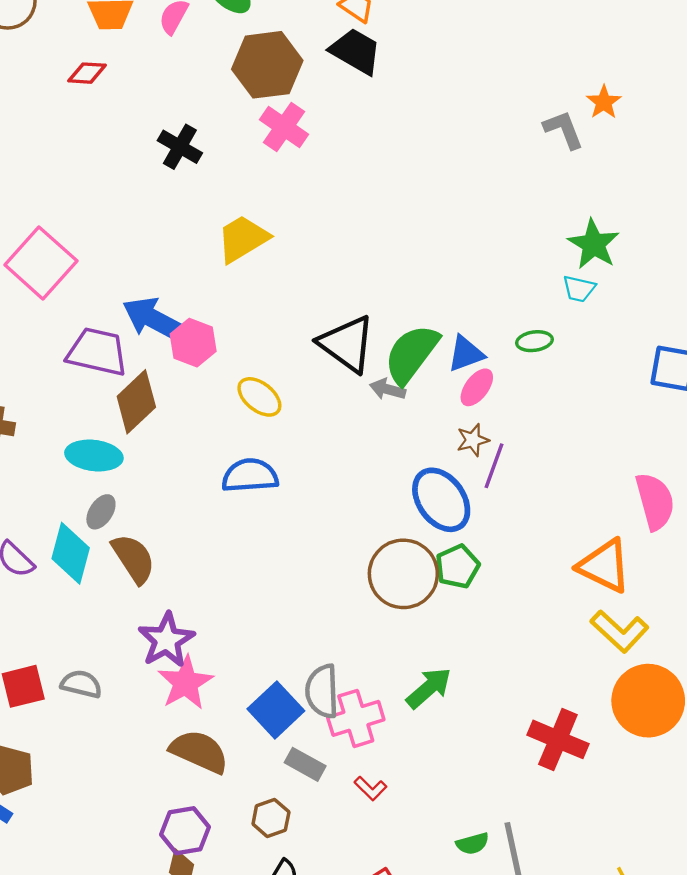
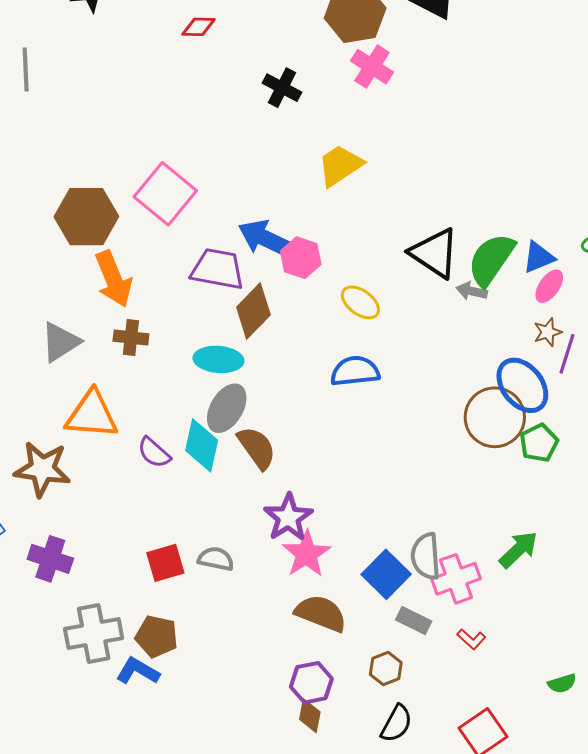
gray ellipse: (101, 512) -> (227, 408), size x1.6
brown circle: (403, 574) -> (495, 417), moved

